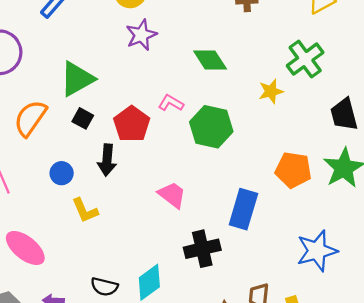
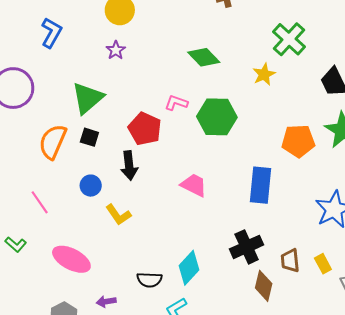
purple star: (141, 35) -> (116, 50), moved, size x0.7
black square: (83, 118) -> (89, 137), moved
black cross: (202, 249) -> (247, 247), moved

